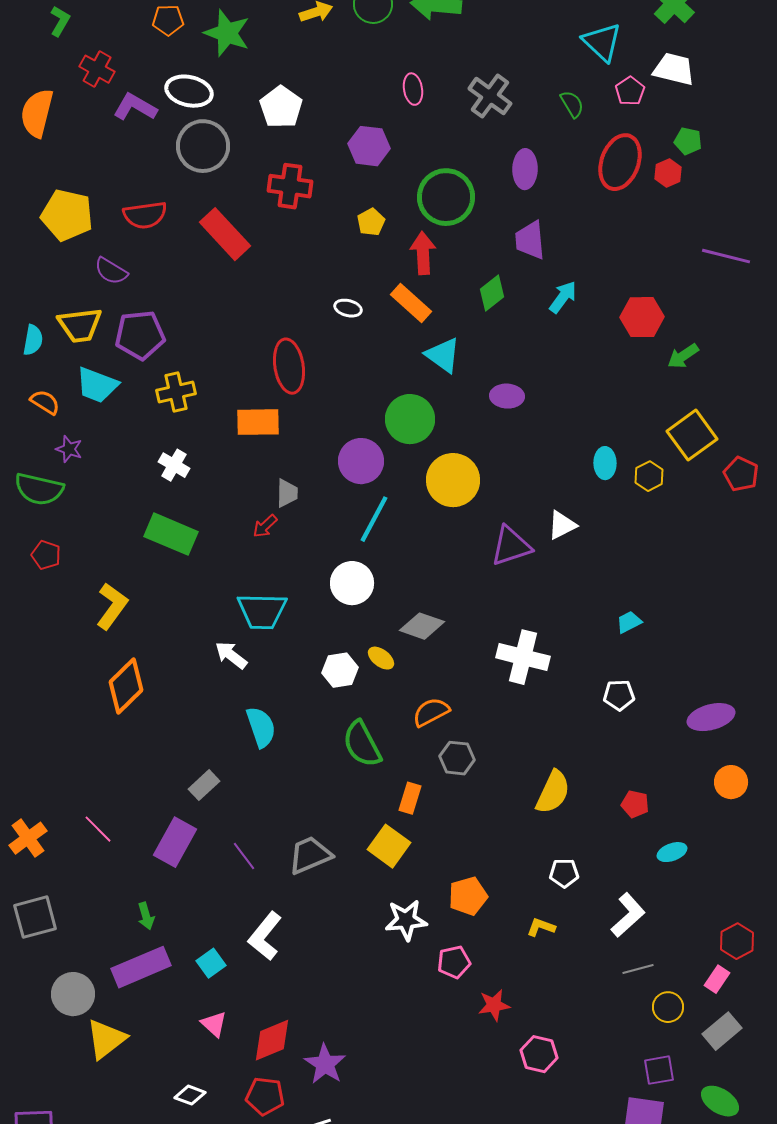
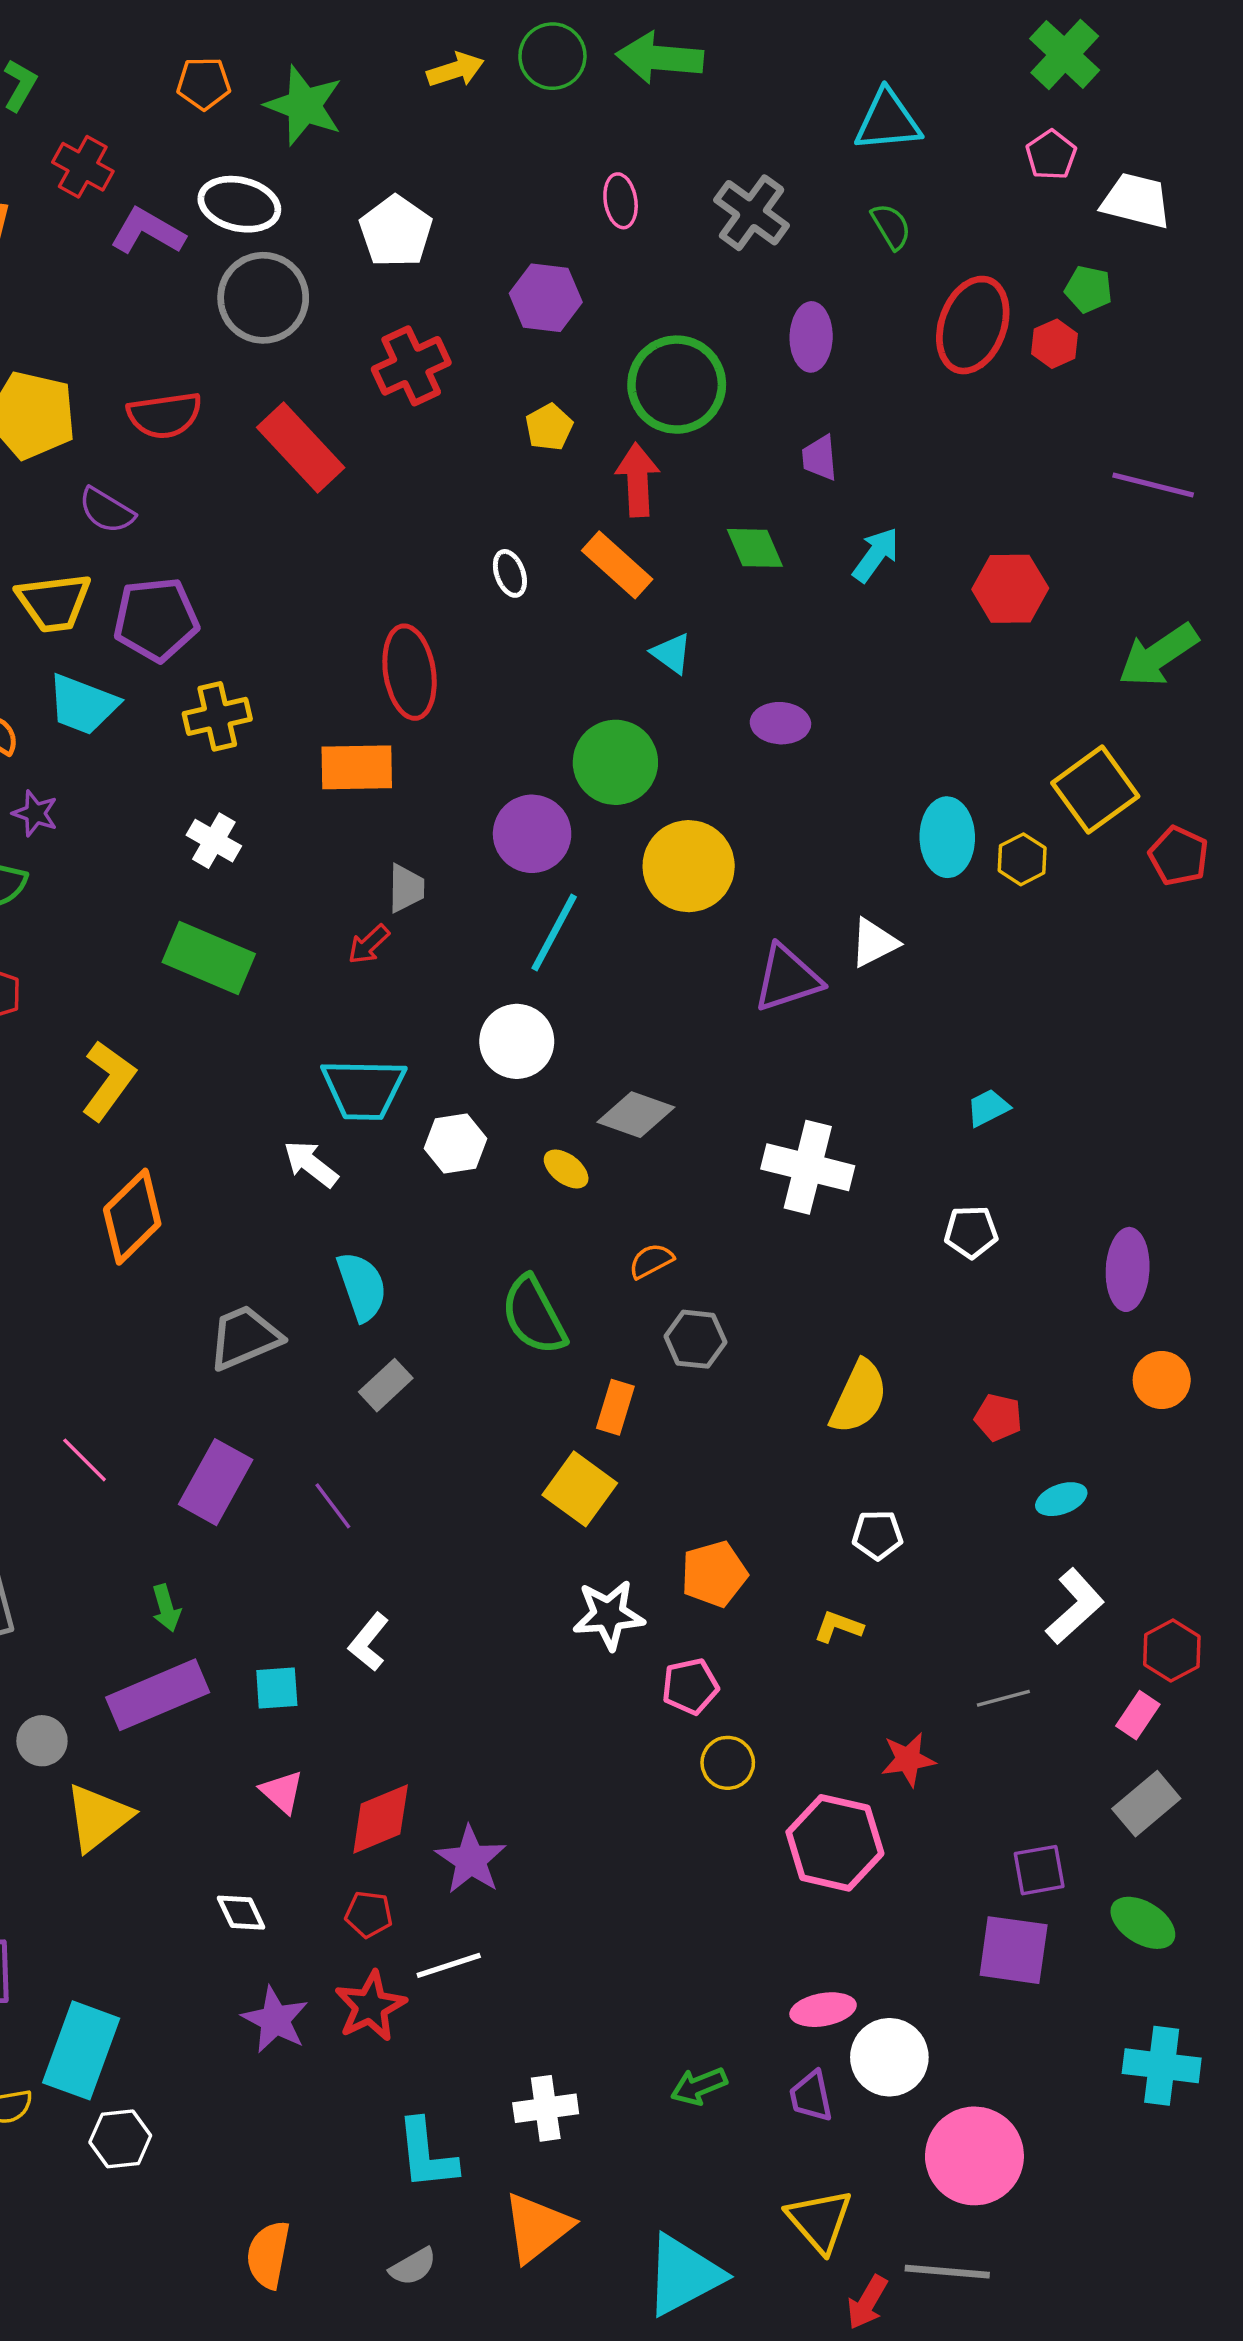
cyan triangle: (602, 42) -> (888, 121), moved, turned -48
white trapezoid: (674, 69) -> (1136, 201), moved
pink pentagon: (630, 91) -> (1051, 155), moved
red cross: (290, 186) -> (411, 366), turned -33
purple trapezoid: (530, 240) -> (820, 458), size x0.7
green diamond: (492, 293) -> (755, 548), turned -75
white ellipse: (348, 308) -> (510, 573), turned 56
cyan triangle: (443, 355) -> (672, 653), size x0.7
green arrow: (683, 356) -> (1158, 655), moved, size x1.5
cyan ellipse: (605, 463) -> (947, 837), size x1.4
white hexagon: (340, 670) -> (455, 1143), moved
orange semicircle: (431, 712) -> (651, 1261), size x0.7
purple ellipse: (711, 717) -> (1128, 1269), turned -72
gray rectangle: (204, 785) -> (386, 1385), moved
gray trapezoid: (310, 855) -> (244, 1337), moved
white L-shape: (628, 915) -> (1075, 1606), moved
white L-shape: (265, 936) -> (369, 1642), size x0.7
cyan square: (211, 963) -> (277, 1688), turned 32
gray circle: (73, 994) -> (42, 1741), size x0.7
red star: (494, 1005) -> (908, 1759), moved
yellow circle: (668, 1007) -> (728, 1763), moved
pink hexagon: (539, 1054) -> (835, 1843), size x1.5
white diamond: (190, 1095) -> (241, 1913), turned 44
red pentagon: (265, 1096) -> (369, 1914), size x0.7

